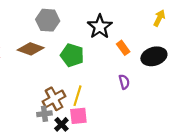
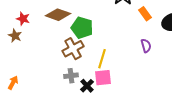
green pentagon: (72, 55) -> (82, 28), moved
brown cross: (54, 99) -> (73, 49), moved

